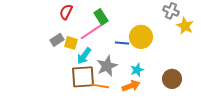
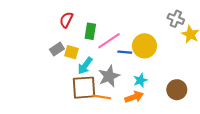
green rectangle: (101, 17) -> (90, 31), moved, turned 42
pink line: (91, 32) -> (109, 41), moved

